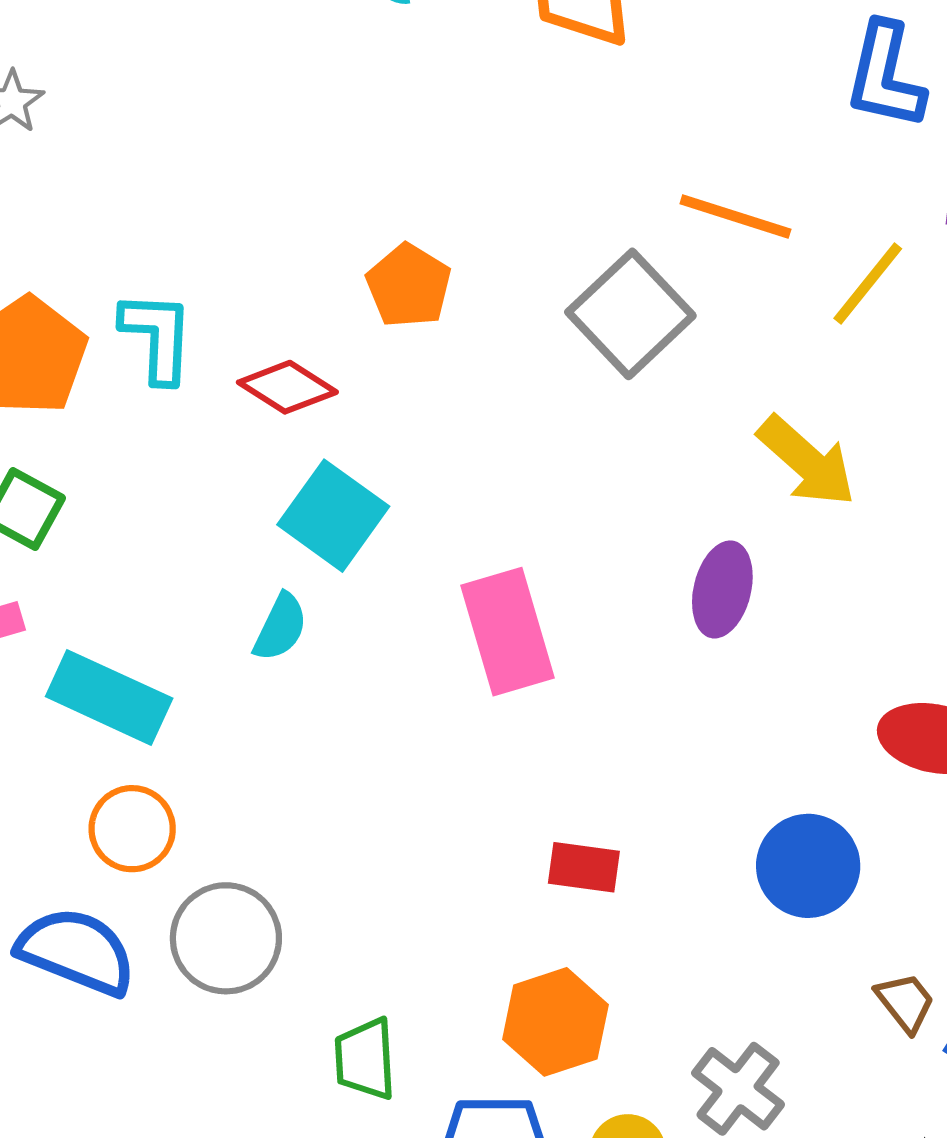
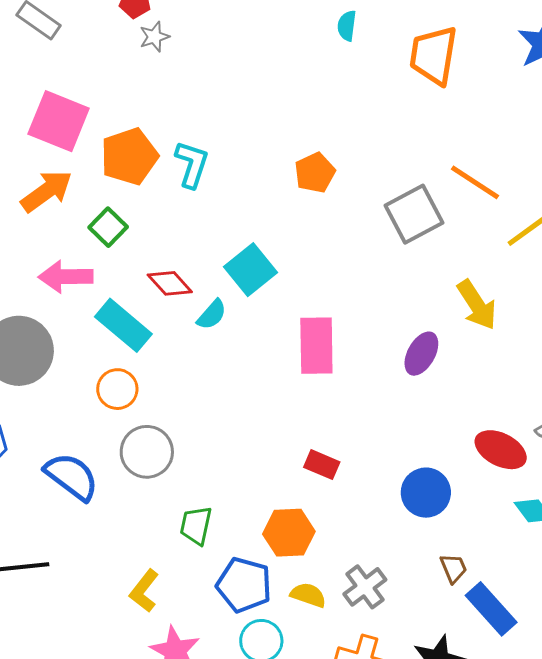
red diamond: (287, 387) -> (170, 283), moved
blue semicircle: (77, 951) -> (72, 476), moved

